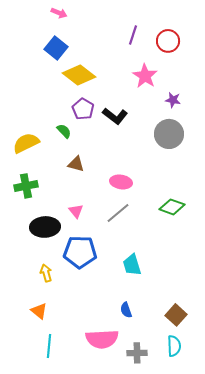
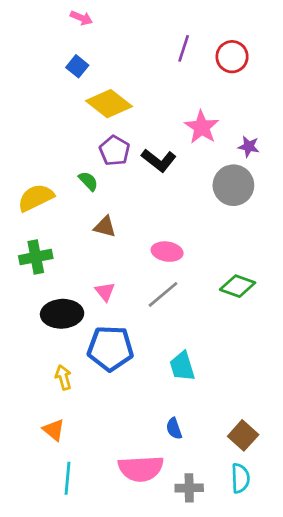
blue square: (56, 48) -> (77, 66), size x0.7
pink star: (145, 76) -> (202, 127), moved
purple star: (173, 100) -> (249, 147), moved

